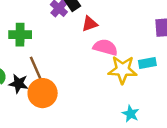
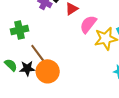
pink semicircle: (105, 47) -> (88, 24), turned -54

